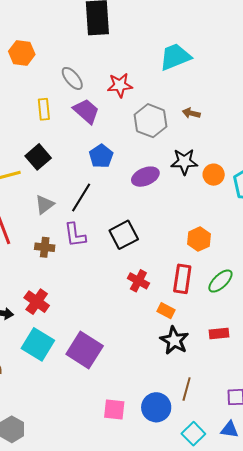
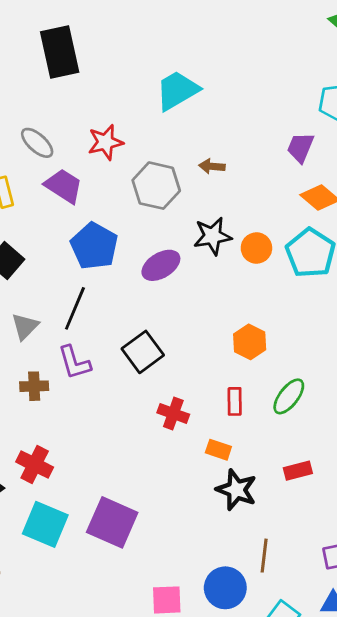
blue pentagon: (101, 156) -> (94, 246), size x1.4
red rectangle: (182, 279) -> (235, 401), size x0.7

